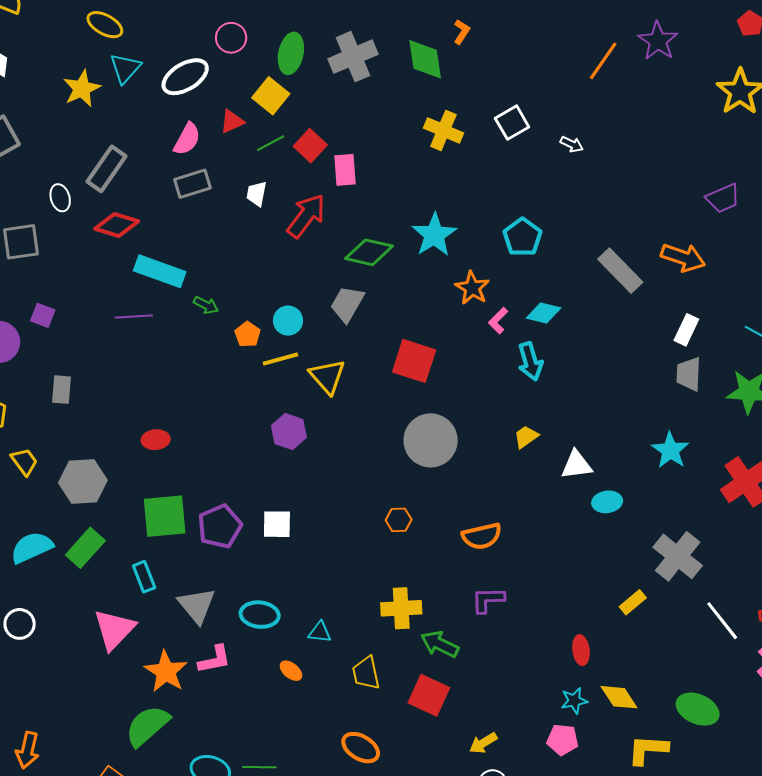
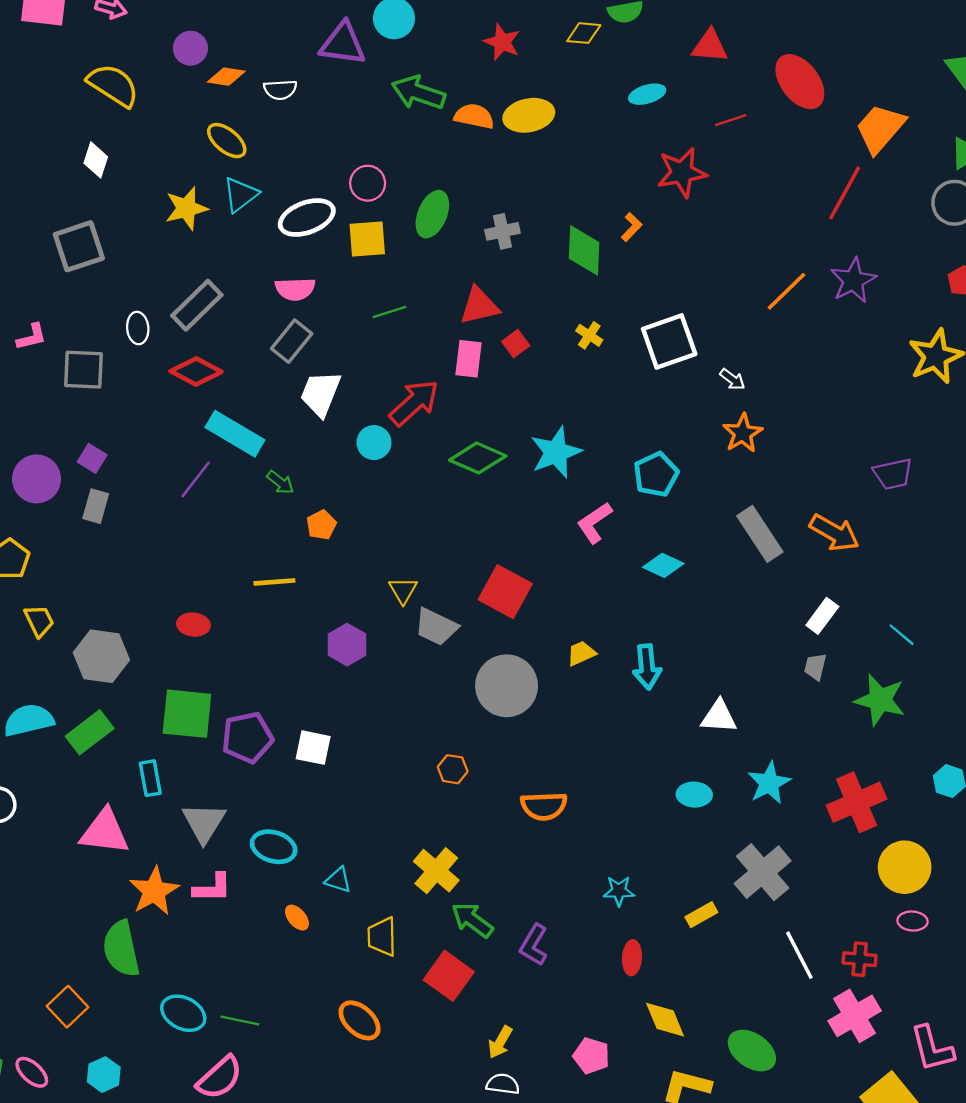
gray cross: (353, 57) -> (502, 231), size x0.6
yellow square: (271, 96) -> (367, 239), moved, turned 36
red triangle: (232, 121) -> (479, 306), moved, size x1.4
white square: (512, 123) -> (669, 341), size x1.4
yellow cross: (443, 130) -> (589, 335), size x0.6
pink semicircle: (187, 139) -> (295, 289), turned 48
red square: (310, 146) -> (516, 344), moved, size x0.7
gray rectangle: (193, 184) -> (292, 341), turned -45
white trapezoid: (257, 194) -> (321, 394), moved, size x1.6
orange star: (472, 288) -> (743, 433), moved
gray trapezoid: (347, 304) -> (436, 627), moved, turned -105
purple line: (134, 316) -> (196, 479), turned -60
cyan circle: (288, 321) -> (374, 443), moved
pink L-shape: (498, 321) -> (594, 523), moved, size x1.4
yellow line: (280, 359) -> (274, 582), moved
cyan arrow: (530, 361) -> (647, 667), moved
gray trapezoid: (689, 374) -> (815, 667), size x0.7
yellow triangle: (327, 376) -> (403, 590), size x0.7
gray rectangle: (62, 390) -> (96, 506), moved
yellow trapezoid: (526, 437) -> (581, 653), moved
cyan star: (670, 450) -> (769, 783), moved
white triangle: (577, 465) -> (719, 717), moved
purple L-shape: (488, 600) -> (534, 945), moved, turned -69
yellow cross: (401, 608) -> (436, 871), turned 33
pink triangle: (114, 629) -> (105, 832), turned 42
cyan star: (574, 701) -> (619, 891), moved
green semicircle: (147, 726) -> (121, 949), turned -72
yellow arrow: (483, 743) -> (500, 1042), turned -40

